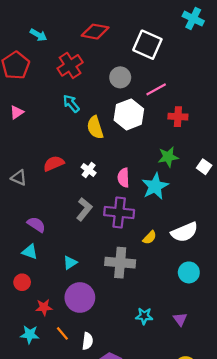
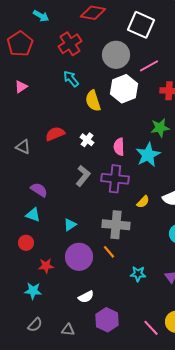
gray circle: (120, 77) -> (116, 55), size x1.4
orange line: (62, 333) -> (109, 252), moved
white semicircle: (87, 341) -> (86, 297), turned 56

